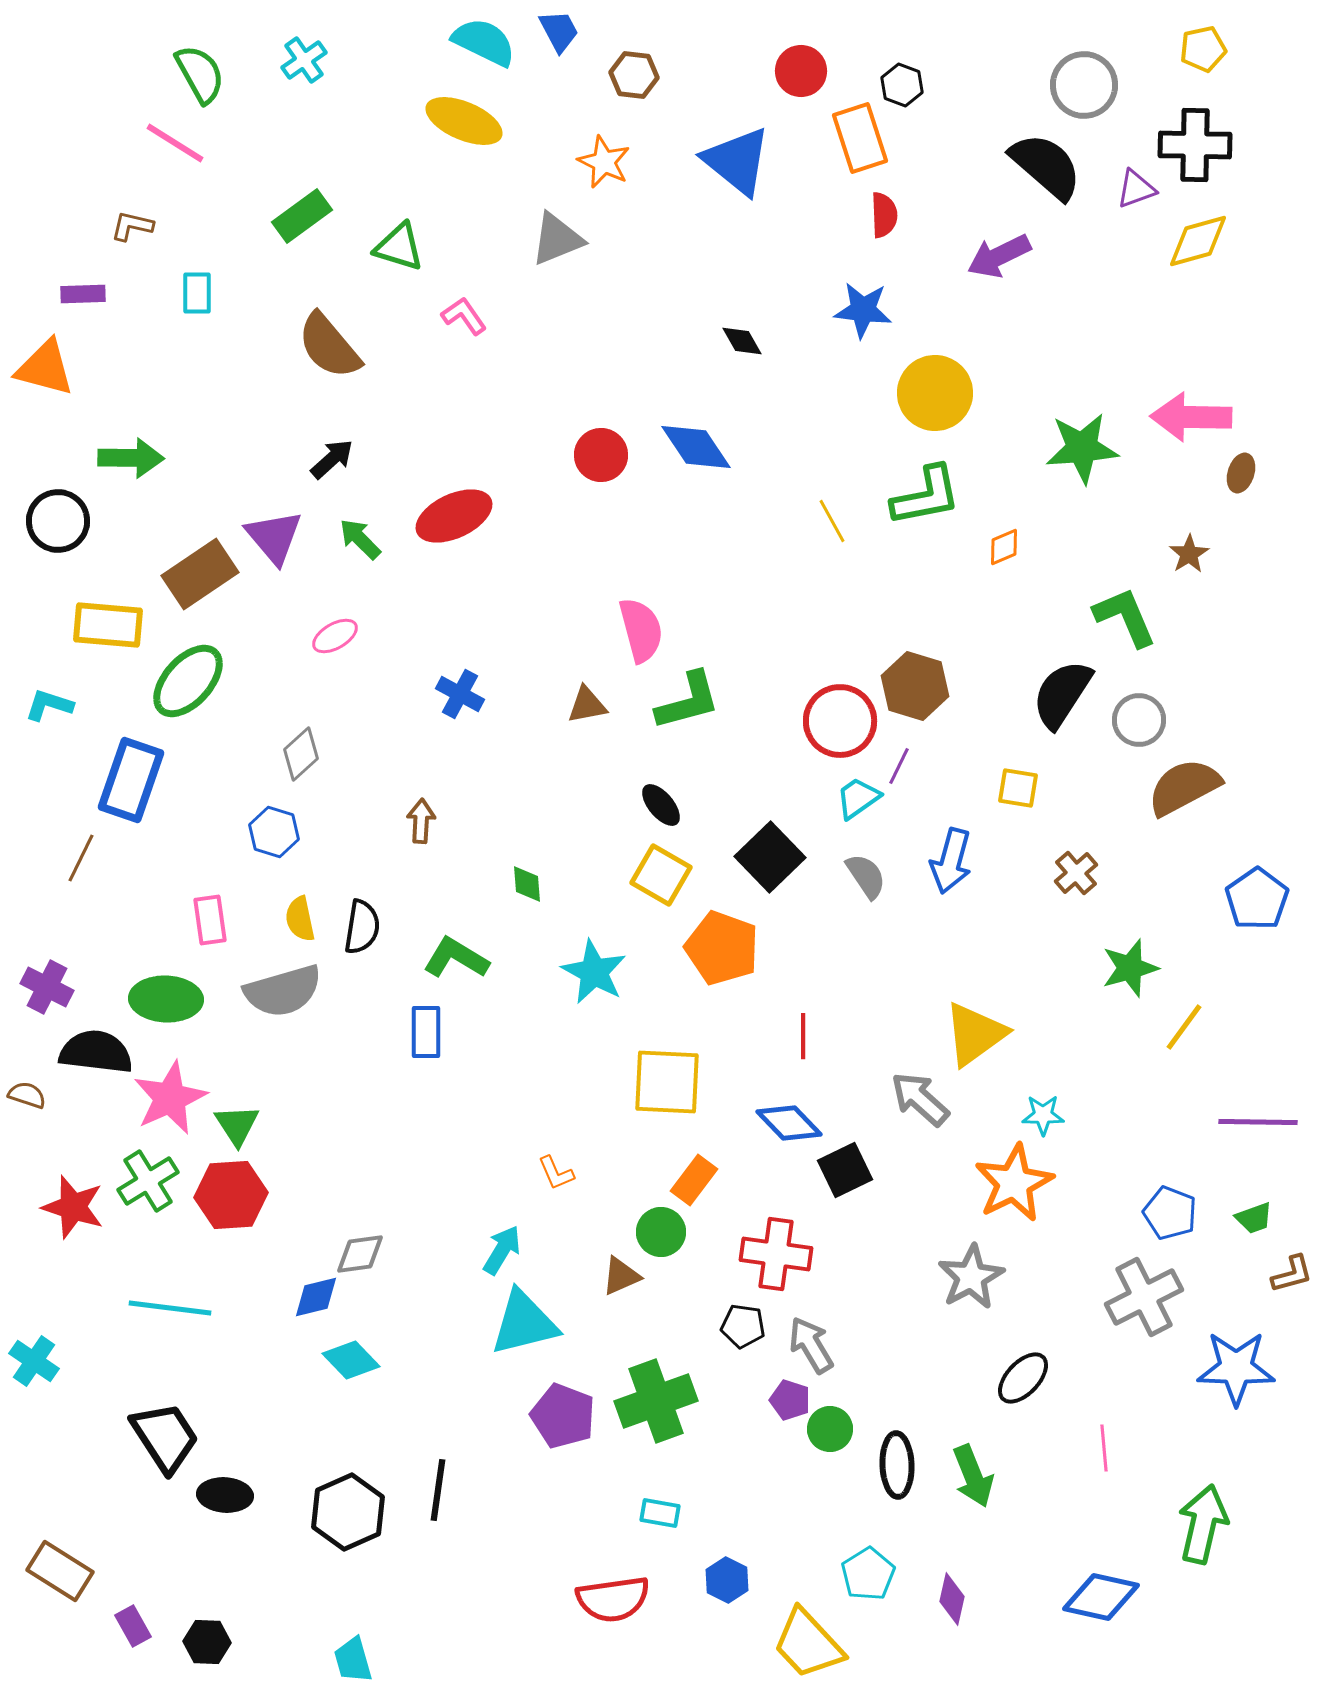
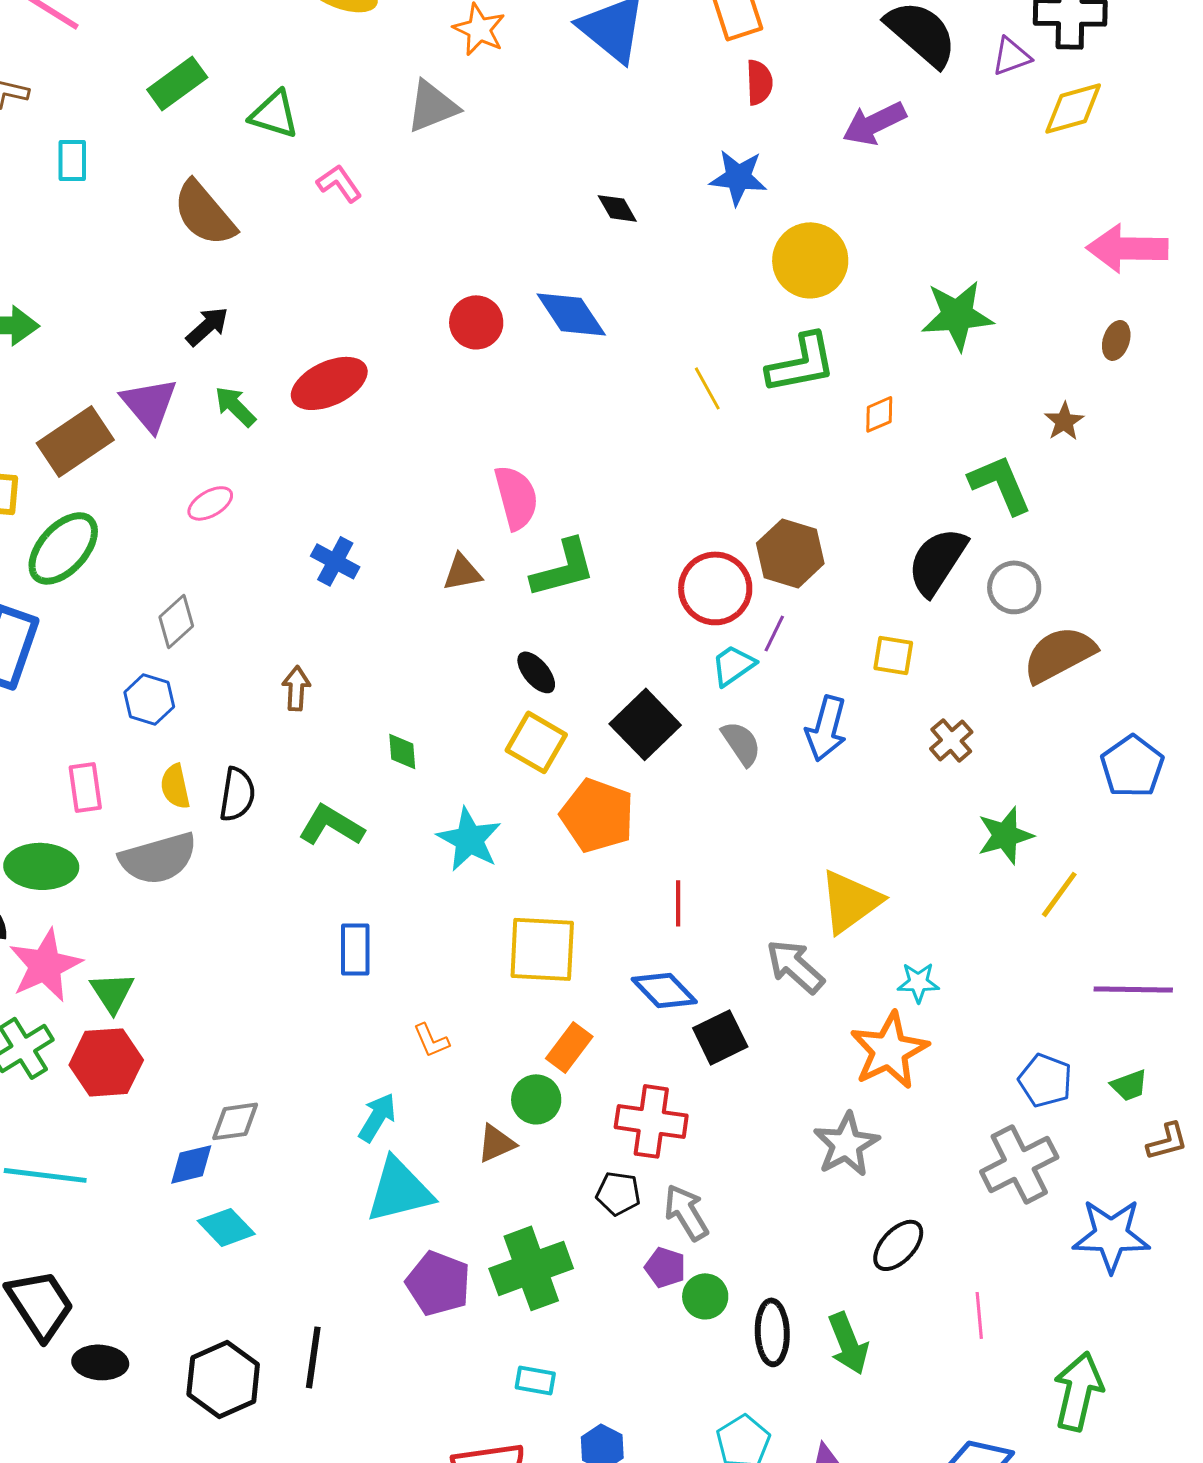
pink arrow: (1191, 417) -> (1127, 248), moved
blue rectangle: (426, 1032) -> (355, 949), moved

